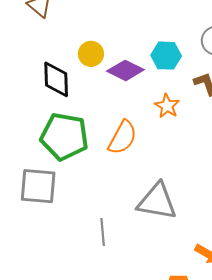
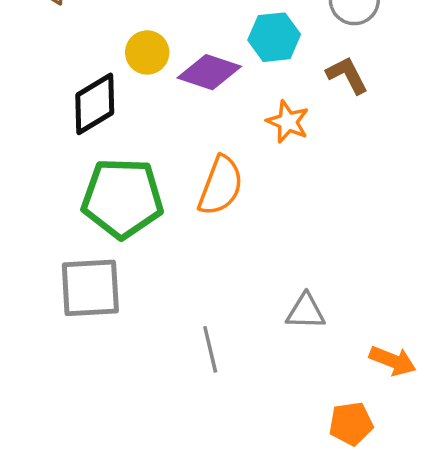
black diamond: (56, 79) -> (95, 104), turned 69
gray triangle: (157, 201) -> (306, 312), moved, size x0.6

